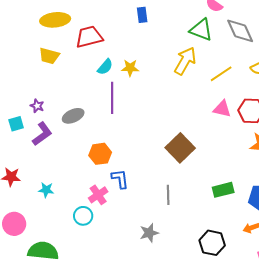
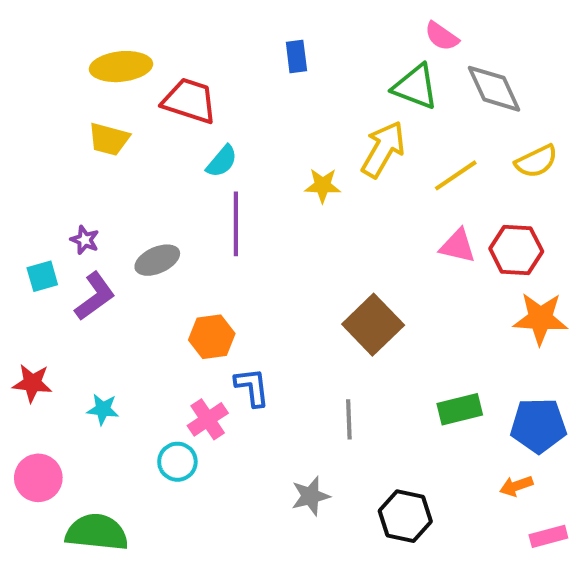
red trapezoid: (89, 37) -> (190, 101), turned 32
yellow star: (130, 68) -> (323, 185), moved
black hexagon: (212, 243) -> (405, 516), moved

